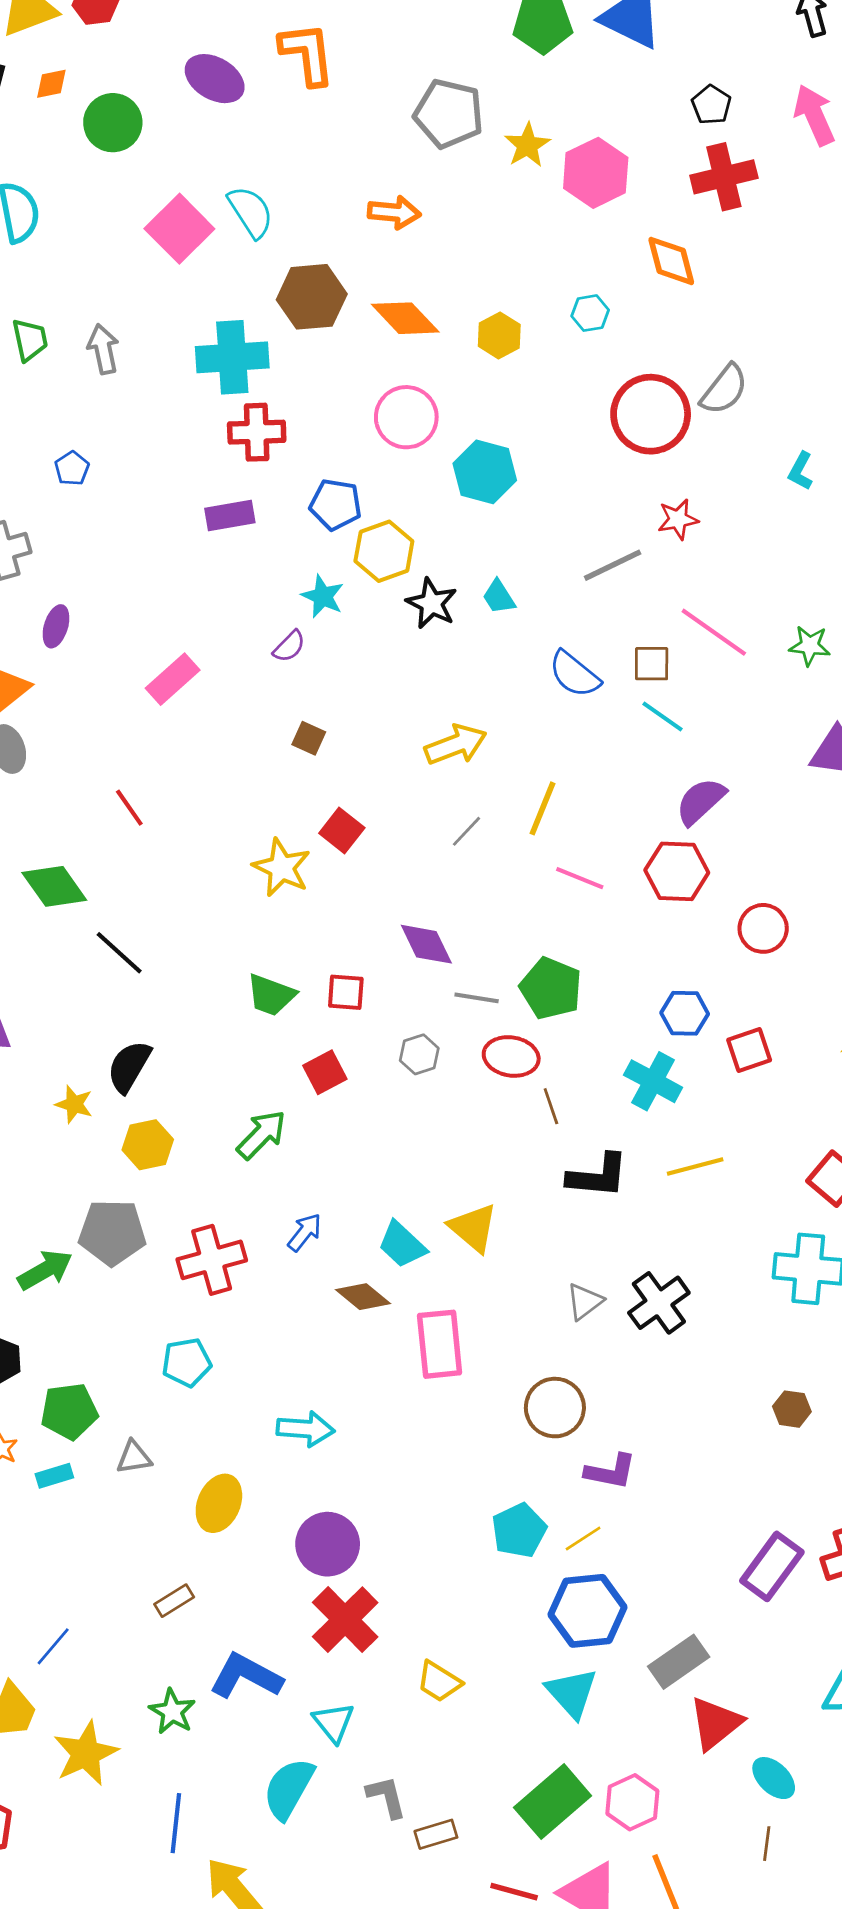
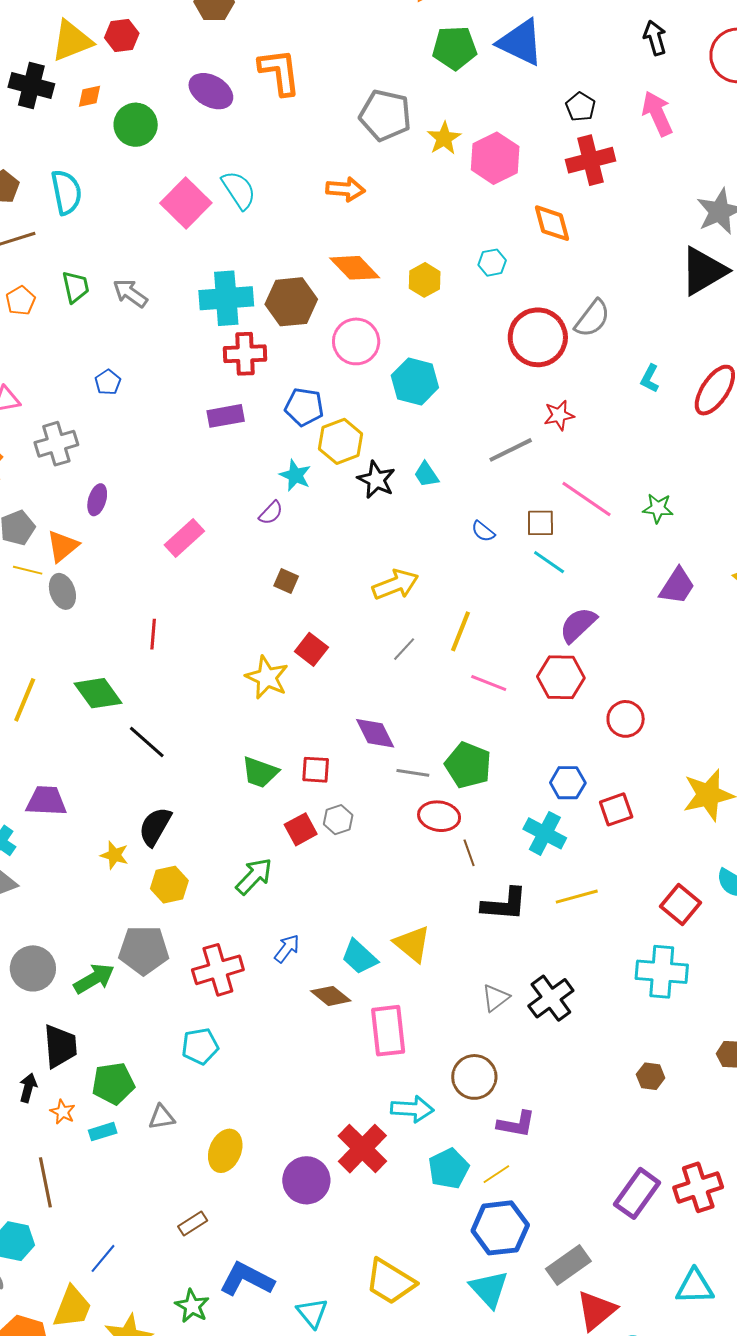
brown hexagon: (312, 297) -> (291, 302), moved
gray arrow: (103, 349) -> (130, 293), turned -42
blue semicircle: (574, 674) -> (483, 531), size x0.6
red line: (129, 808) -> (153, 634), turned 40
gray hexagon: (419, 1054) -> (338, 820), moved
cyan arrow: (306, 1429) -> (412, 1109), moved
red cross: (345, 1620) -> (362, 1149), moved
yellow trapezoid: (439, 1682) -> (390, 1282), size x1.5

